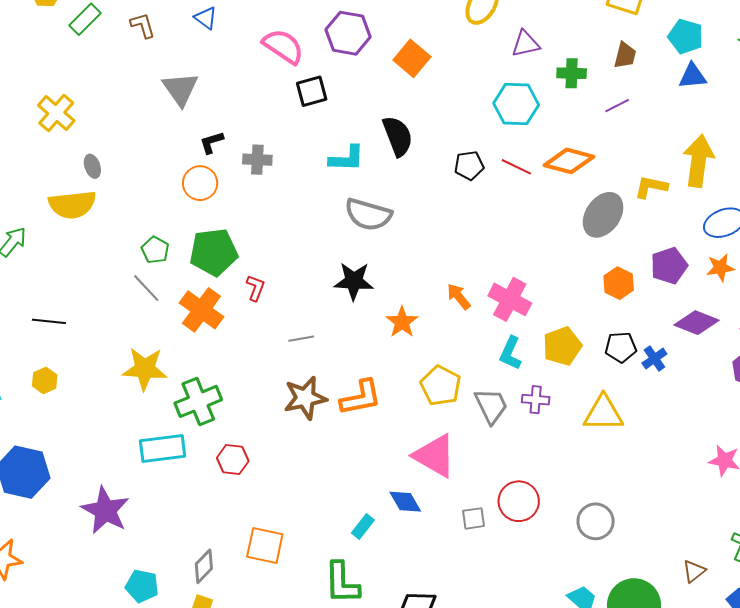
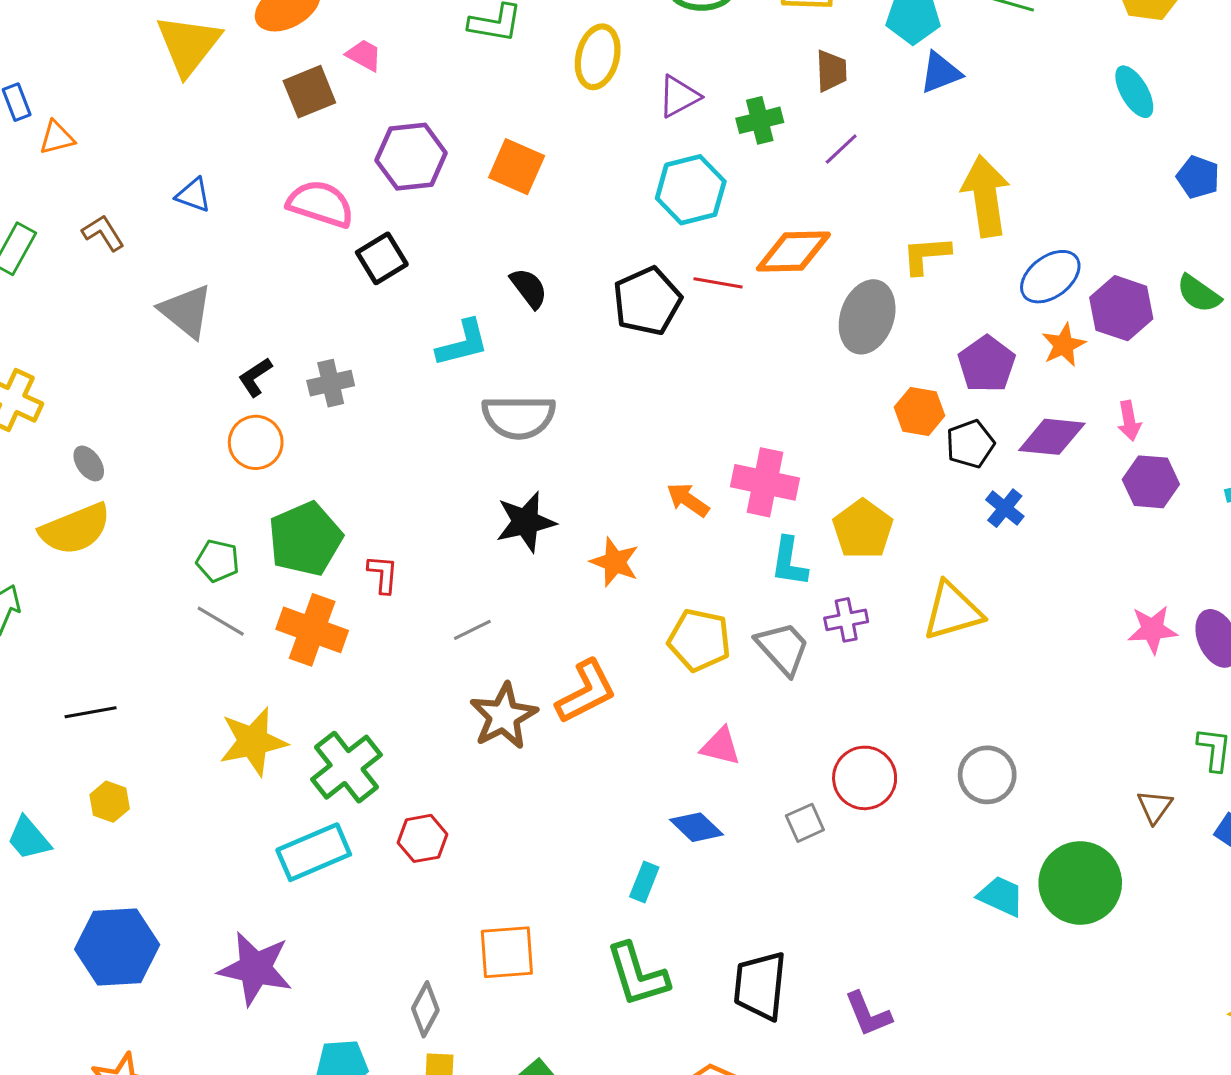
black semicircle: (398, 136) -> (529, 288), size x0.7
black pentagon: (469, 166) -> (647, 301), size x1.5
black pentagon: (621, 347) -> (970, 444), moved
pink triangle: (435, 456) -> (721, 746), size x0.6

